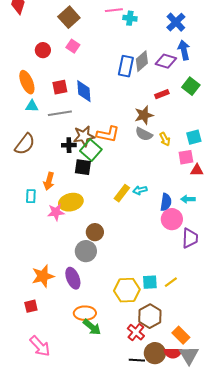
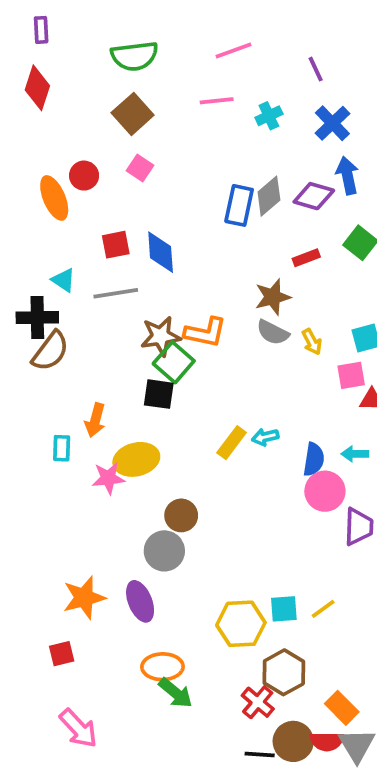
cyan cross: (130, 18) -> (269, 116), moved, turned -32
orange ellipse: (27, 82) -> (54, 198), moved
cyan triangle: (32, 106) -> (64, 280), turned 32
black cross: (69, 145) -> (37, 317), moved, size x1.5

